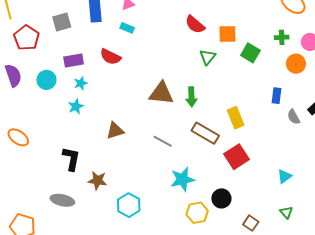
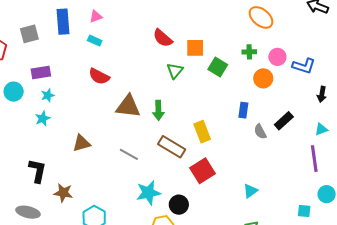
red semicircle: (110, 57) -> (99, 76), moved
black circle: (221, 198) -> (179, 205), moved

